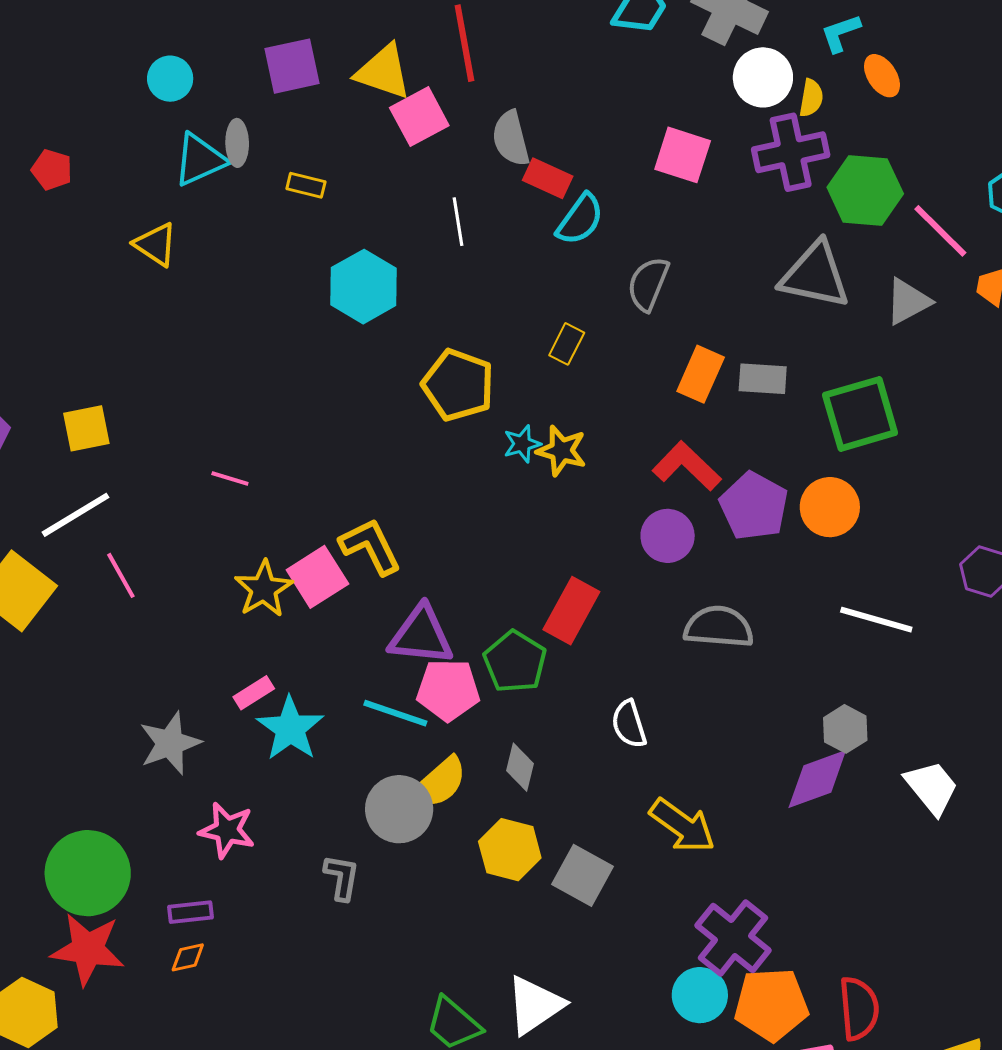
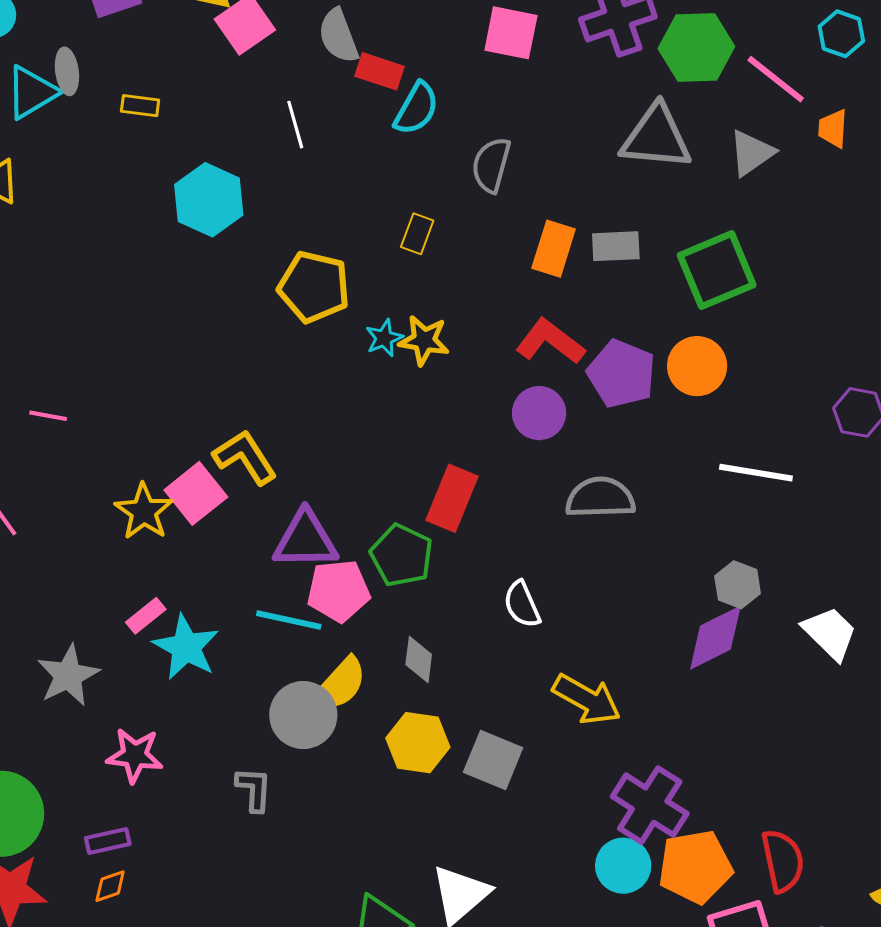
pink line: (230, 479) -> (48, 416), moved

